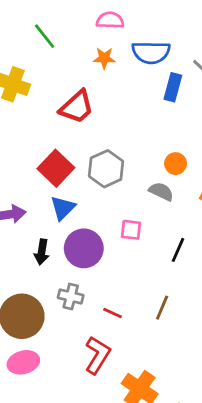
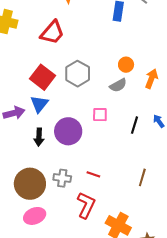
gray semicircle: (161, 191) -> (118, 85), turned 132
blue triangle: (63, 208) -> (39, 104), moved
gray cross: (71, 297) -> (62, 178), moved
brown line: (162, 308) -> (142, 177), moved

